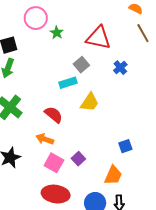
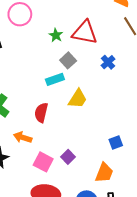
green star: (57, 33) -> (56, 35), moved
red semicircle: (54, 115) -> (41, 113), turned -114
orange arrow: (45, 139) -> (23, 137), moved

